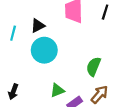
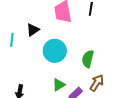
cyan circle: (44, 50) -> (55, 51), moved

